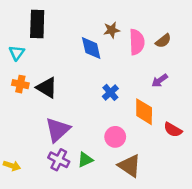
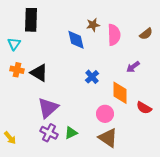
brown semicircle: (163, 41) -> (146, 34), moved
pink circle: (115, 137) -> (105, 114), moved
yellow arrow: (12, 166) -> (10, 138), turned 32

